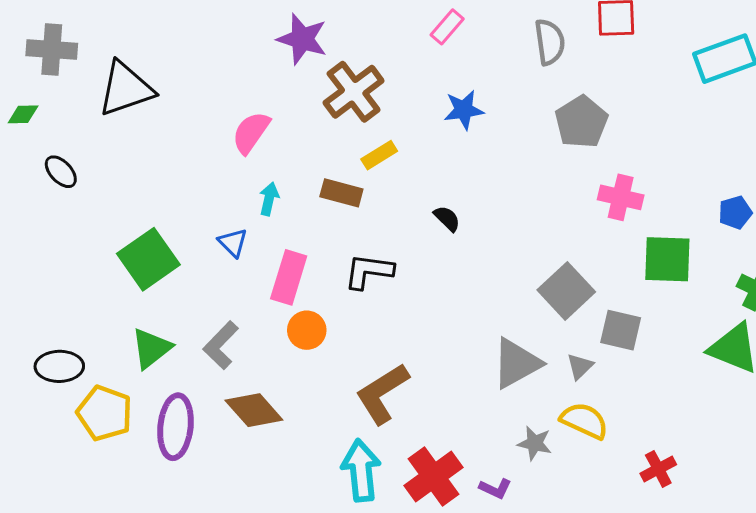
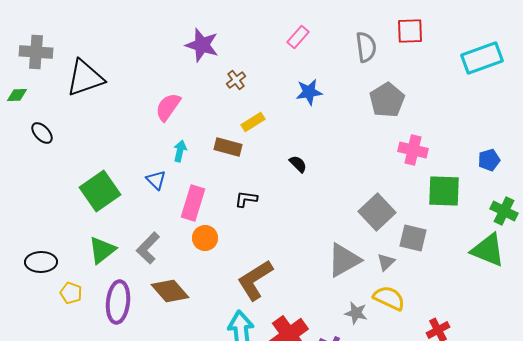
brown cross: (354, 92) -> (236, 80), size x0.5
black L-shape: (369, 271) -> (246, 199), size x0.7
yellow pentagon: (105, 413) -> (71, 293), size x0.6

